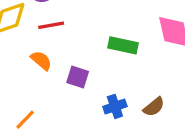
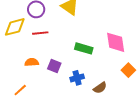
orange semicircle: (41, 60) -> (32, 62), moved, turned -48
blue cross: (115, 106) -> (77, 78), moved

